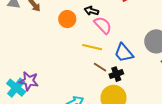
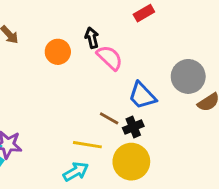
black arrow: (91, 11) -> (92, 38), turned 64
yellow line: (92, 47) -> (87, 145), moved

